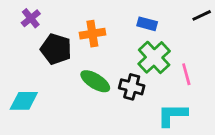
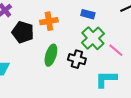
pink line: (186, 74) -> (116, 50), turned -35
green ellipse: (95, 81) -> (51, 55), turned 75

